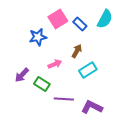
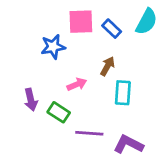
pink square: (58, 19) -> (81, 22), turned 30
cyan rectangle: (88, 70) -> (123, 93), turned -54
purple arrow: (22, 75) -> (31, 100), turned -56

